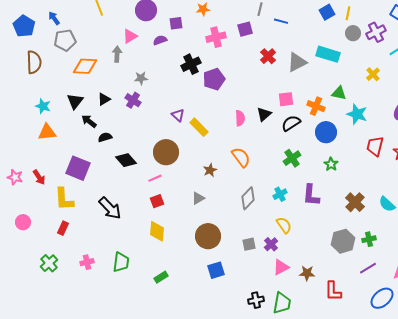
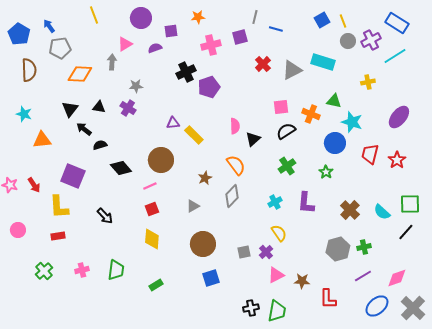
yellow line: (348, 13) -> (343, 21), turned -32
yellow cross: (373, 74) -> (368, 82), turned 32
black triangle: (104, 99) -> (99, 107), turned 40
cyan star: (43, 106) -> (24, 114), moved
black triangle: (264, 114) -> (253, 139), moved
purple triangle: (178, 115) -> (173, 123), turned -48
blue circle: (326, 132) -> (335, 143), moved
gray diamond: (248, 198) -> (232, 196), moved
black arrow: (110, 208) -> (105, 216), size x0.7
red rectangle: (63, 228) -> (58, 236), turned 56

